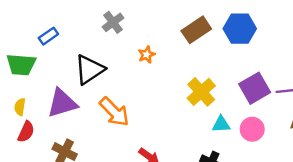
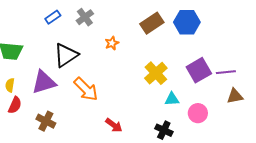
blue rectangle: (48, 36) -> (53, 17), moved
pink circle: (252, 129) -> (198, 113), moved

